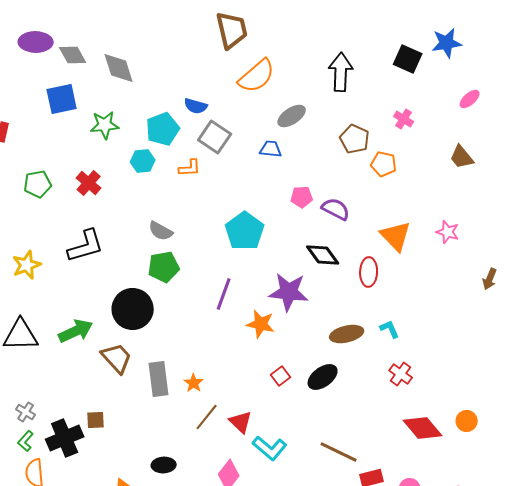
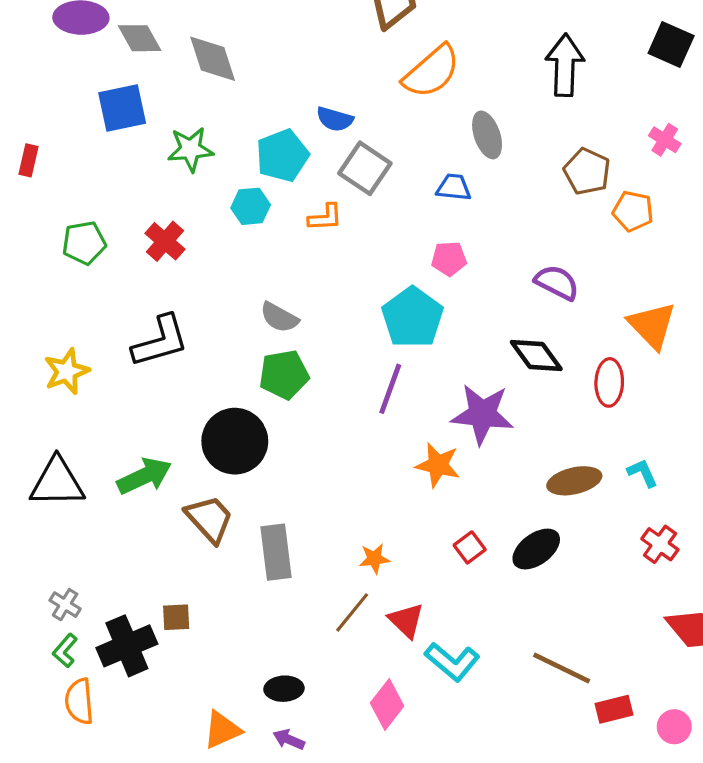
gray ellipse: (292, 116) -> (487, 135), turned -76
pink pentagon: (302, 197) -> (449, 259), moved
purple line: (224, 294) -> (390, 389), moved
orange star: (194, 383) -> (374, 559), moved, turned 30

